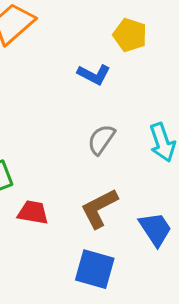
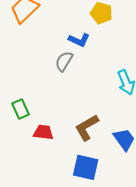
gray semicircle: (101, 139) -> (64, 61), moved

